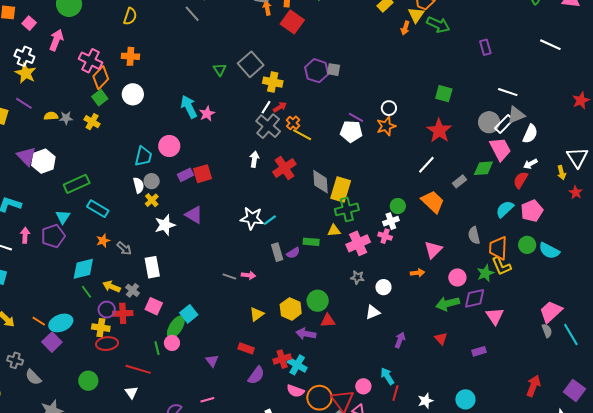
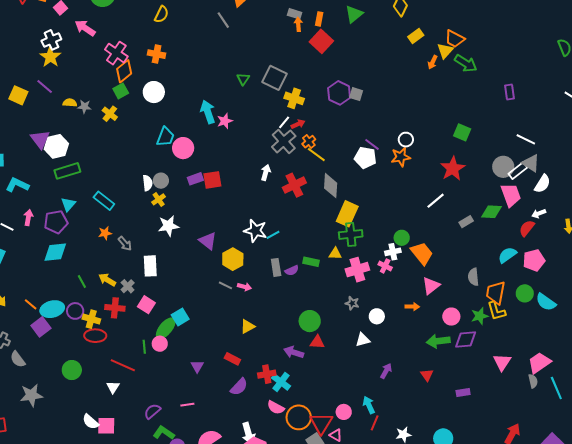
pink arrow: (56, 40) -> (85, 28), turned -85
white cross: (24, 56) -> (51, 40), turned 36
gray square: (251, 64) -> (274, 78), turned -30
gray triangle: (516, 115) -> (531, 163), turned 48
cyan trapezoid: (143, 156) -> (165, 137), moved
gray diamond: (321, 182) -> (331, 186), moved
green rectangle: (77, 184) -> (67, 171), moved
orange trapezoid: (433, 202) -> (422, 253), moved
purple triangle: (194, 215) -> (208, 241), moved
cyan diamond: (83, 269) -> (55, 252), moved
yellow hexagon: (291, 309) -> (233, 259), moved
purple circle: (107, 310) -> (75, 311), moved
pink triangle: (495, 316) -> (502, 362), moved

